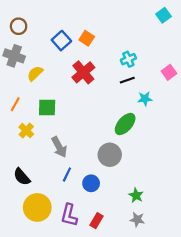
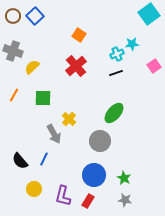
cyan square: (164, 15) -> (149, 14), size x1.5
brown circle: (19, 26) -> (13, 16), moved
blue square: (61, 41) -> (35, 16), moved
cyan star: (145, 99) -> (132, 44), moved
yellow cross: (26, 131) -> (69, 119), moved
blue line: (67, 175) -> (44, 159), moved
blue circle: (91, 183) -> (94, 175), moved, size x1.5
yellow circle: (37, 207) -> (34, 189), size x0.6

